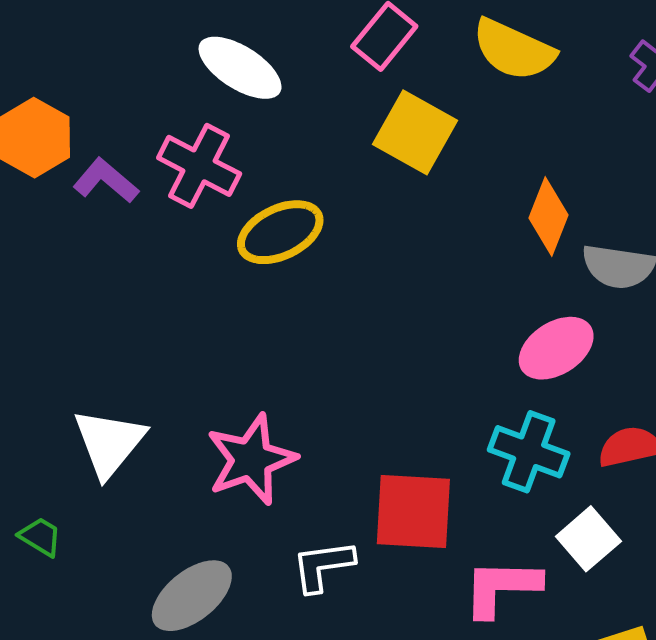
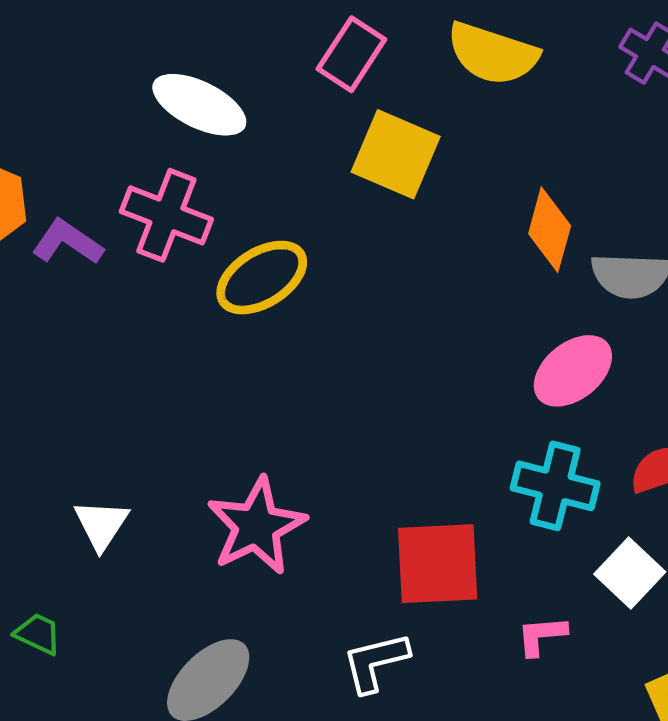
white triangle: (109, 443) -> (101, 524), size x0.7
white L-shape: (323, 566) -> (375, 662), moved
pink L-shape: (502, 588) -> (542, 636), size x0.6

